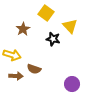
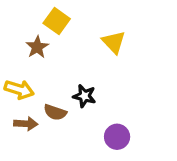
yellow square: (46, 13) -> (57, 21), moved
black star: (53, 39) -> (84, 96), moved

